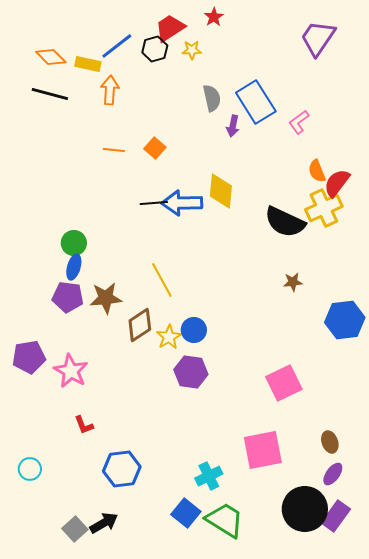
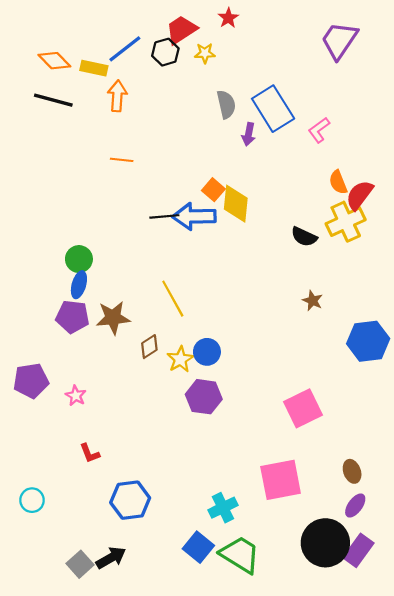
orange square: (155, 148) -> (213, 190), moved
black semicircle: (285, 222) -> (304, 237), size x0.6
brown star: (293, 282) -> (313, 301), turned 30
brown diamond: (140, 325) -> (149, 347), size x0.7
pink star: (71, 371) -> (76, 396), size x0.6

